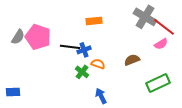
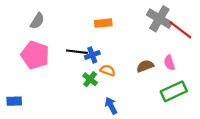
gray semicircle: (18, 37) -> (37, 21), moved
pink pentagon: (38, 37) -> (35, 55), moved
pink semicircle: (161, 44) -> (169, 63), moved, turned 104

